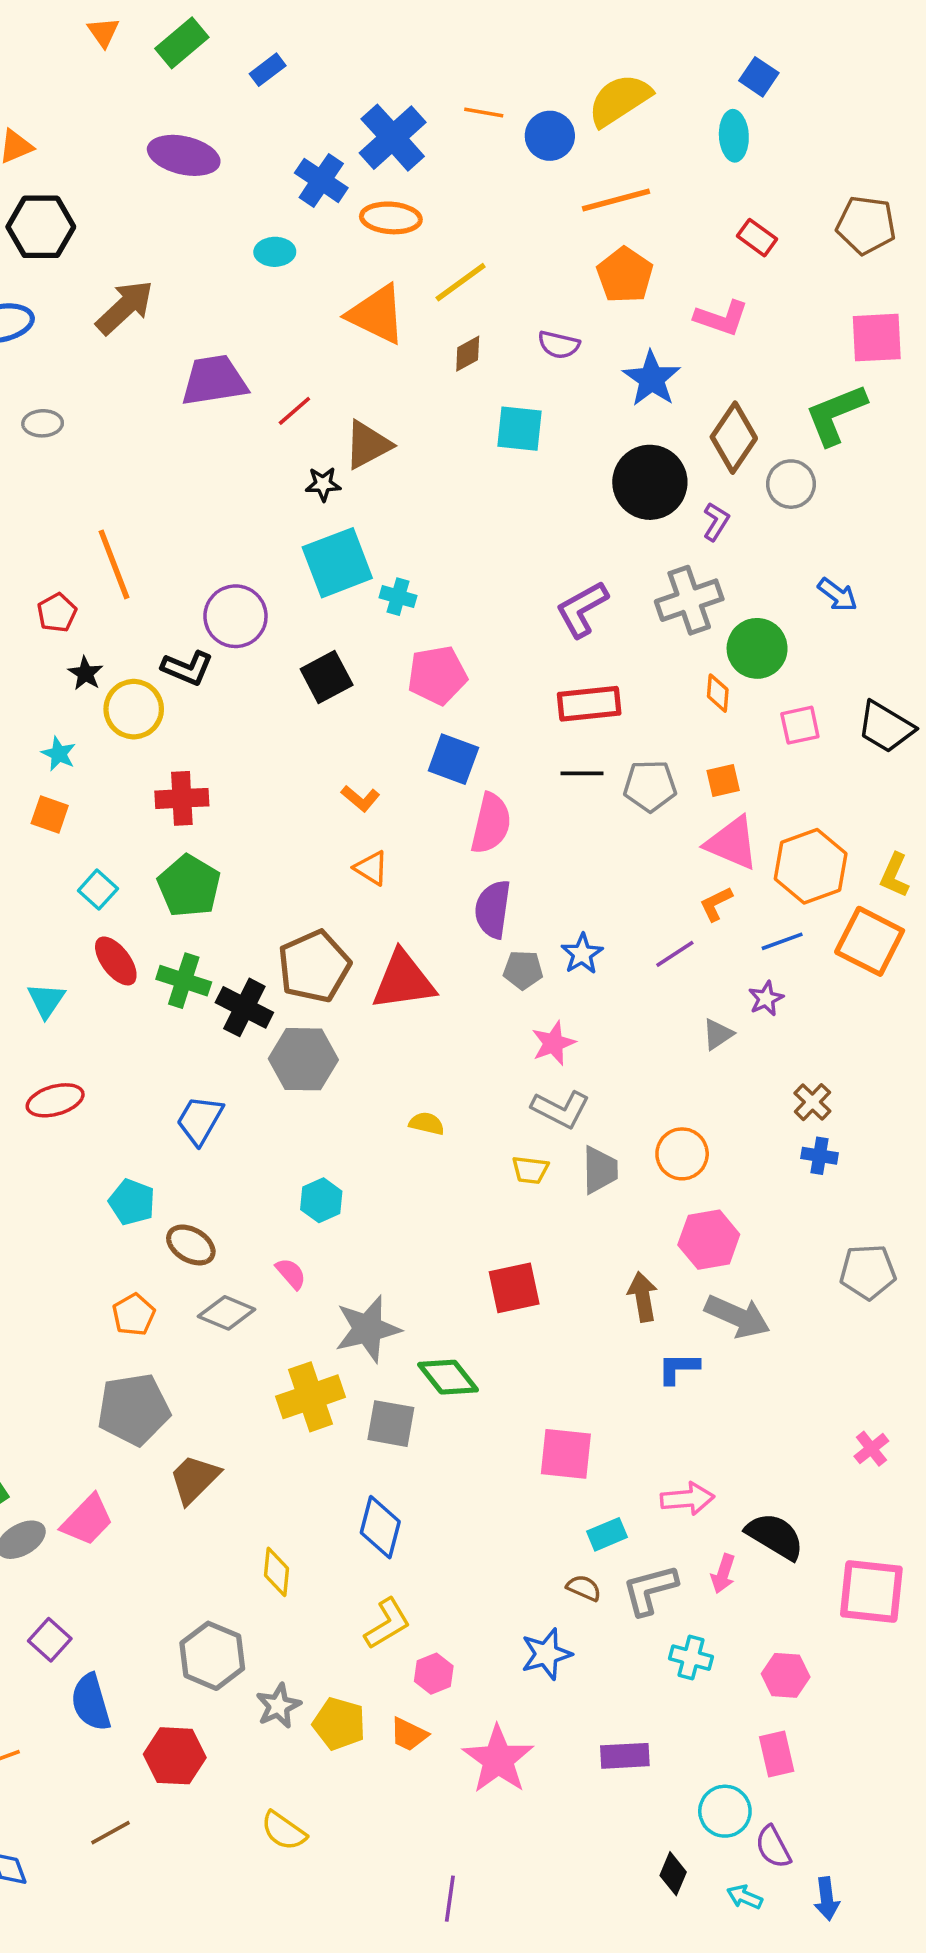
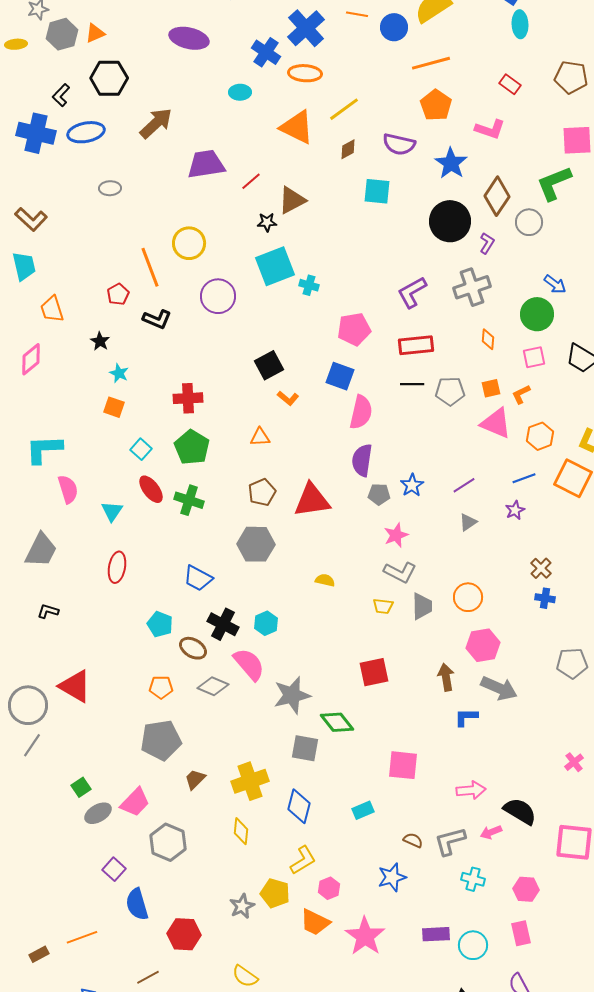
cyan ellipse: (734, 136) -> (520, 24), moved
purple semicircle: (559, 345) -> (399, 144), size x1.4
green circle: (757, 648) -> (537, 314), moved
black L-shape: (187, 668) -> (157, 319), moved
black star: (85, 673) -> (100, 341), moved
pink pentagon: (437, 675) -> (354, 329), moved
black square: (327, 677) -> (269, 365), moved
yellow circle: (134, 709) -> (189, 243), moved
orange hexagon: (811, 866) -> (540, 436), size x0.7
orange triangle: (371, 868) -> (260, 437), moved, turned -35
orange L-shape: (716, 904) -> (521, 394), moved
brown pentagon: (314, 966) -> (262, 492), size x0.7
black cross: (244, 1007) -> (223, 624), moved
gray triangle: (718, 1034) -> (468, 522), moved
red ellipse: (55, 1100) -> (117, 567), turned -64
blue trapezoid: (200, 1120) -> (198, 578), turned -92
pink semicircle: (291, 1274) -> (249, 664), size x1.8
orange pentagon: (134, 1315) -> (161, 687), turned 30
yellow cross: (311, 1397) -> (250, 781), moved
brown trapezoid: (194, 1479) -> (195, 779), size x0.7
cyan rectangle: (607, 1534) -> (363, 810), moved
pink arrow: (723, 1574) -> (491, 832), turned 50
gray hexagon: (212, 1656) -> (168, 842), moved
yellow pentagon: (339, 1724) -> (275, 893), moved
orange trapezoid: (409, 1734) -> (315, 922), size x1.4
cyan circle: (725, 1811) -> (473, 945), moved

